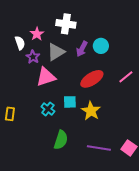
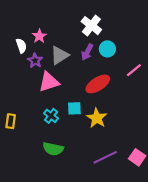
white cross: (66, 24) -> (91, 26), moved, turned 30
pink line: (126, 77) -> (134, 70), moved
green semicircle: (61, 140) -> (53, 149), moved, turned 84
purple line: (99, 148) -> (105, 157), turned -35

